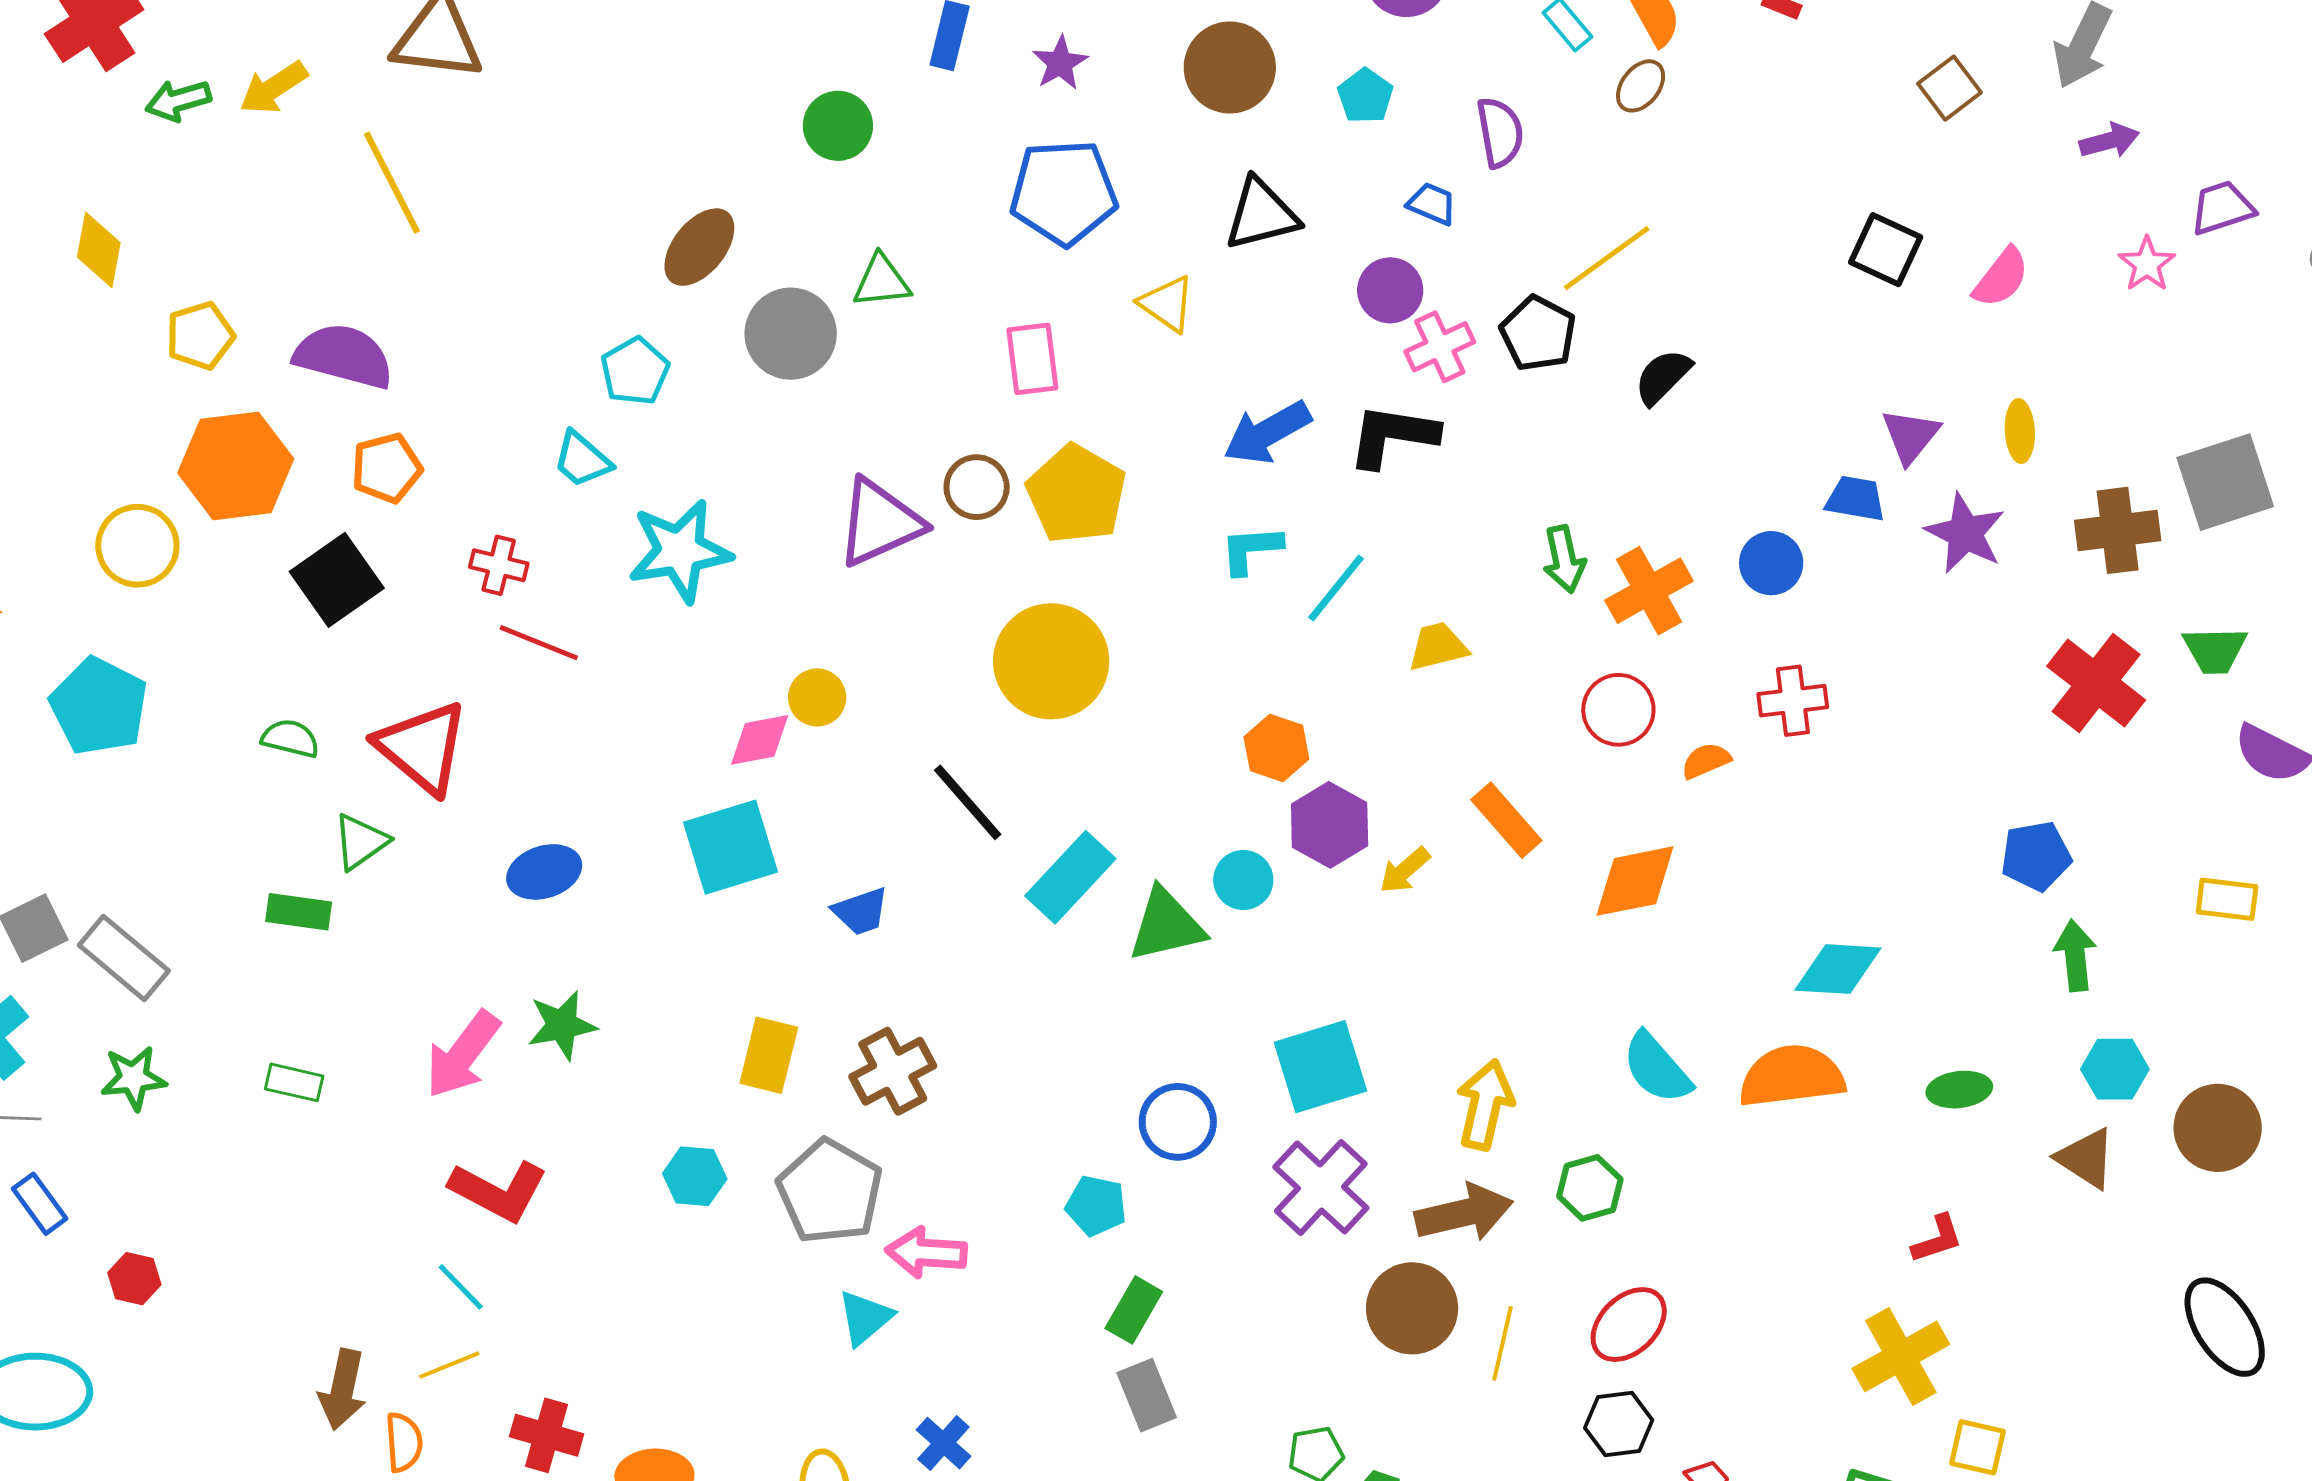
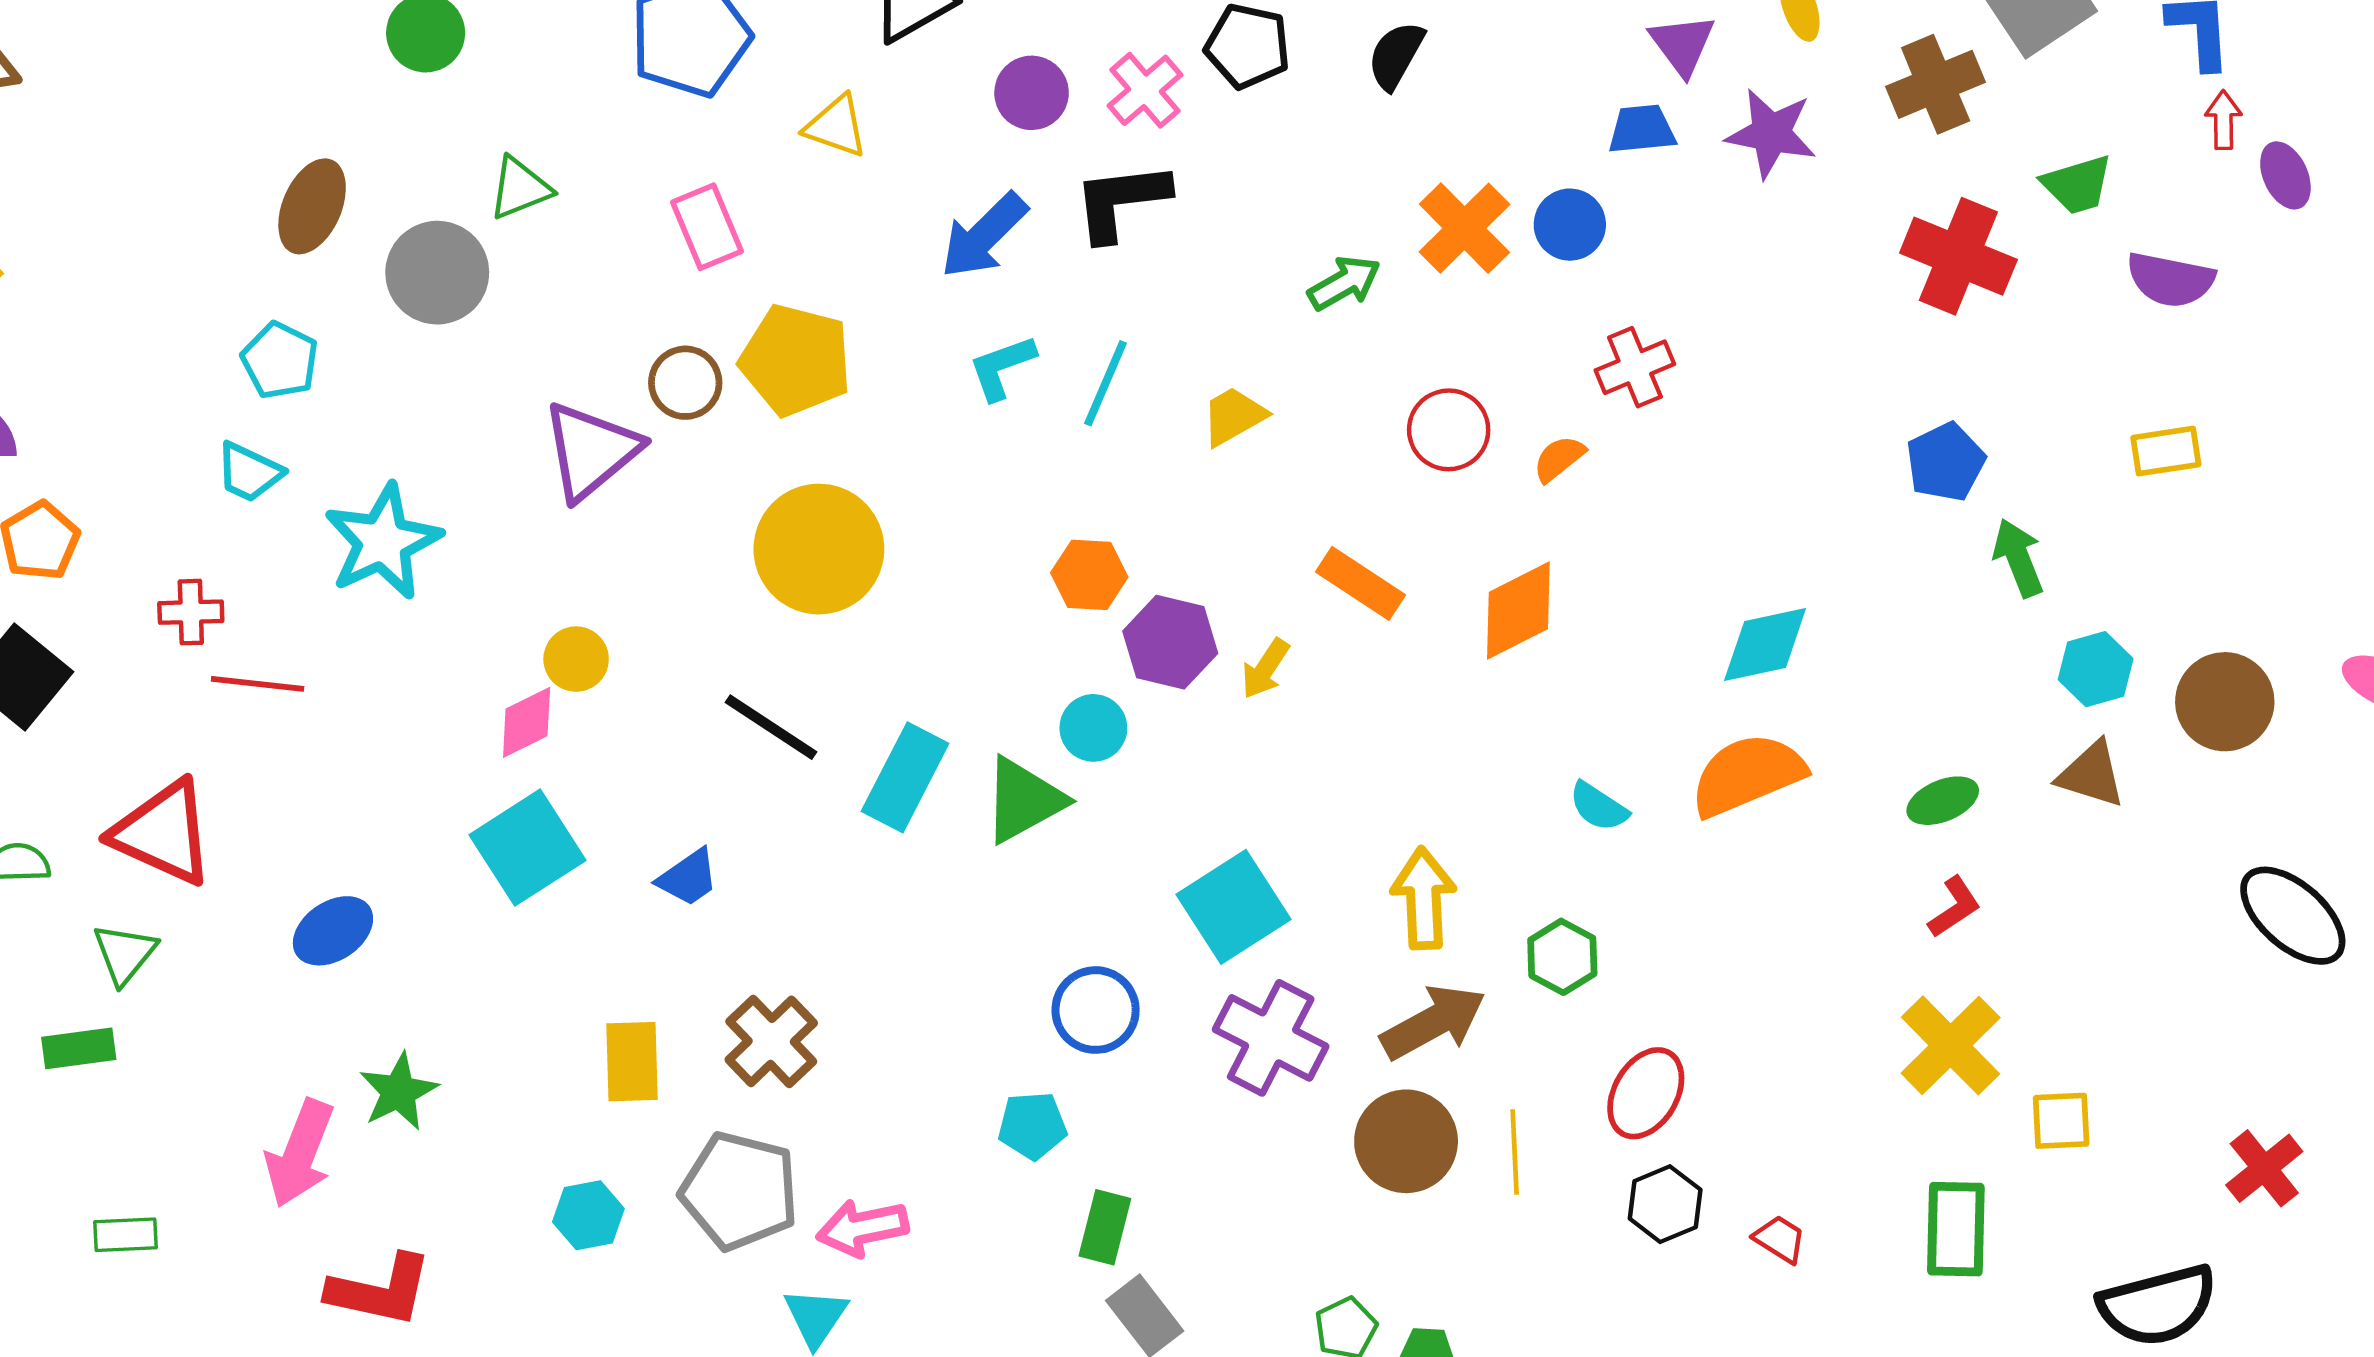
purple circle: (1390, 290) -> (1032, 93), moved
green arrow: (1564, 559) -> (1344, 283), turned -92
orange cross: (1649, 591) -> (1464, 228), moved
cyan semicircle: (1657, 1068) -> (1599, 807), size x0.7
green ellipse: (1959, 1090) -> (1943, 801), moved

